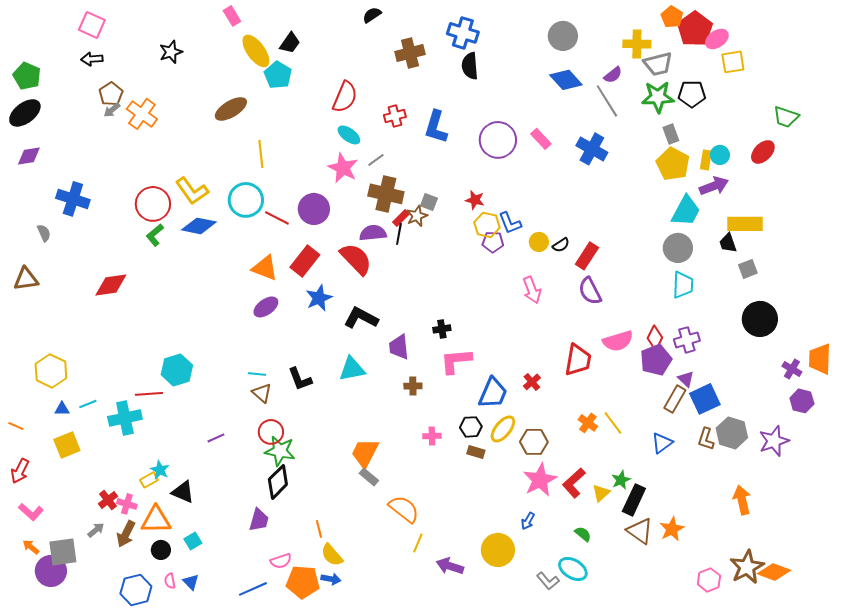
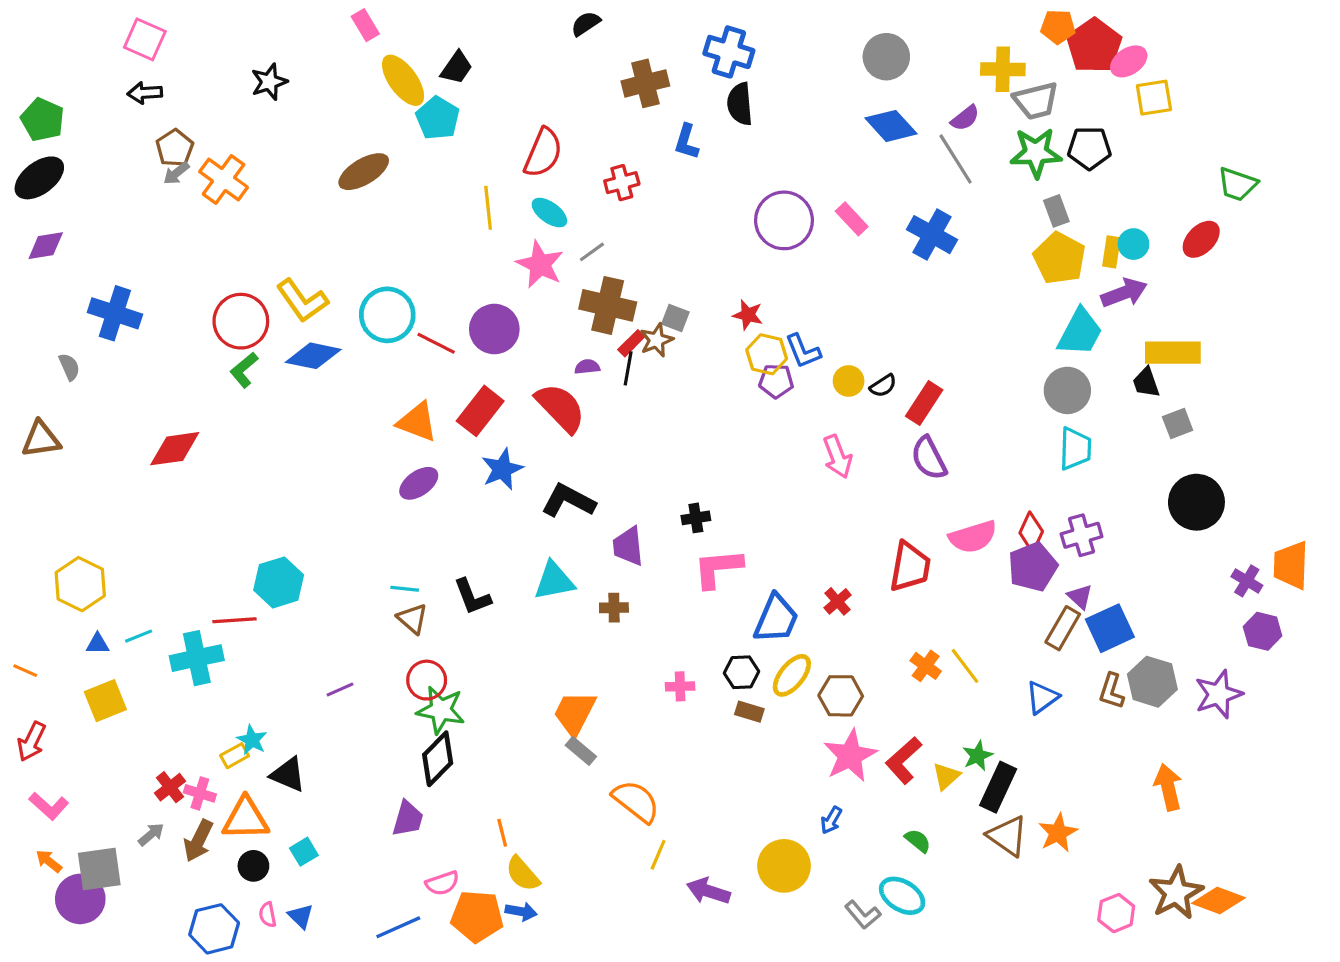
orange pentagon: (672, 17) -> (1058, 27), turned -30
blue L-shape: (436, 127) -> (686, 142), moved, size x0.7
yellow line: (261, 154) -> (488, 208), moved
purple semicircle: (373, 233) -> (587, 367), size x0.6
brown cross: (413, 386) -> (614, 608), moved

